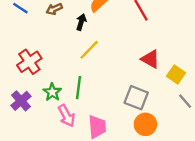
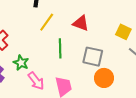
red triangle: (150, 59) -> (81, 23), moved
green line: (79, 88) -> (60, 48), moved

